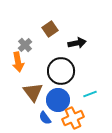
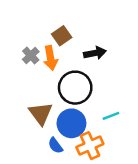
orange arrow: (18, 62) -> (50, 58), moved

